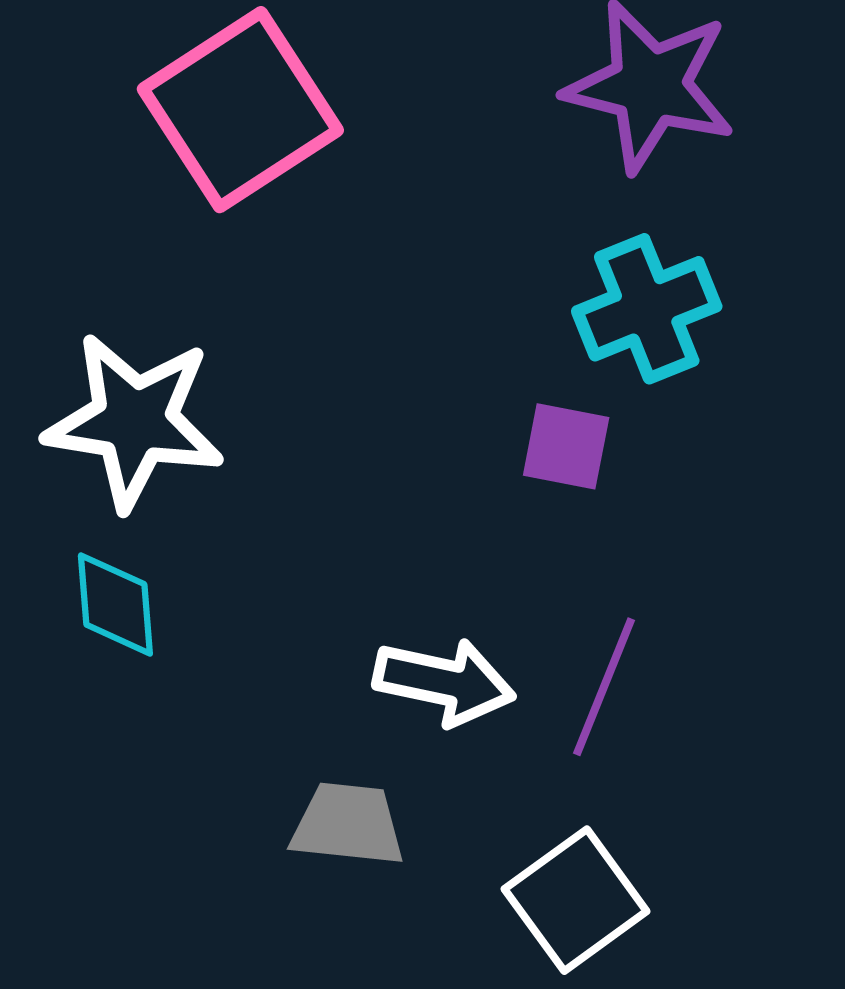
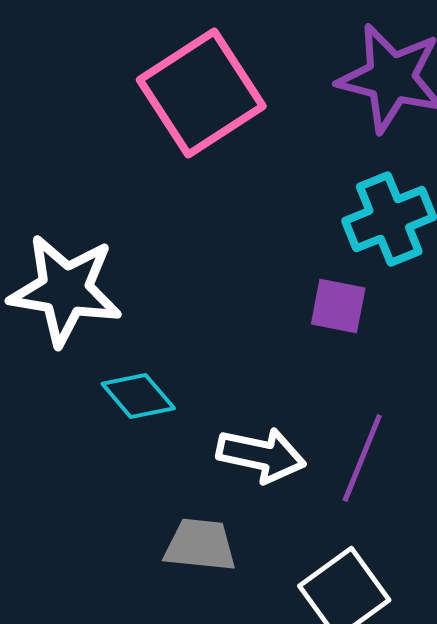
pink square: (240, 110) -> (201, 93), moved
cyan diamond: (115, 604) -> (138, 396), moved, turned -36

